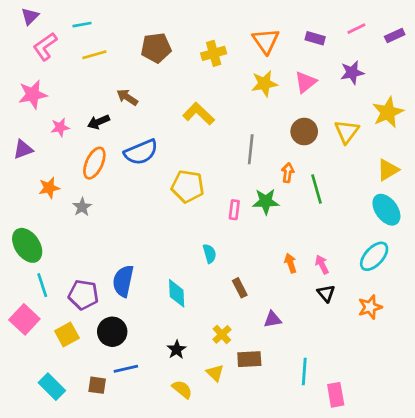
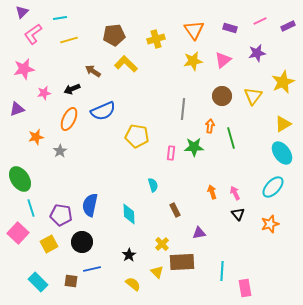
yellow L-shape: (199, 114) -> (126, 64), moved
brown rectangle: (249, 359) -> (182, 262), size x1.4

